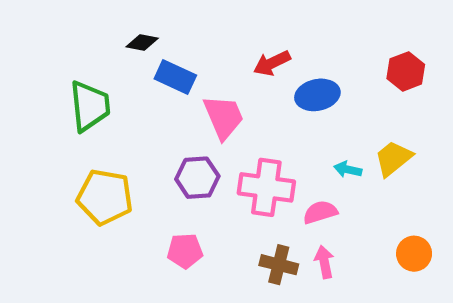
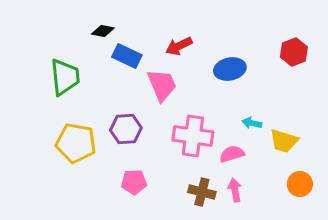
red arrow: (272, 63) -> (179, 46), moved
yellow trapezoid: (393, 158) -> (284, 141), moved, turned -124
purple hexagon: (197, 178) -> (126, 129), moved

